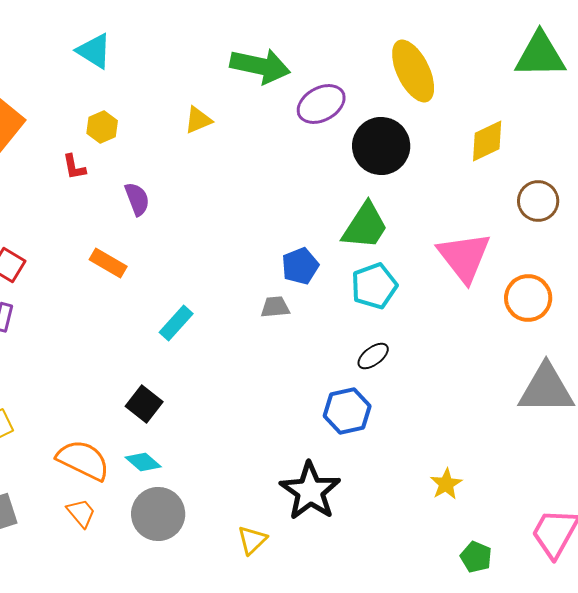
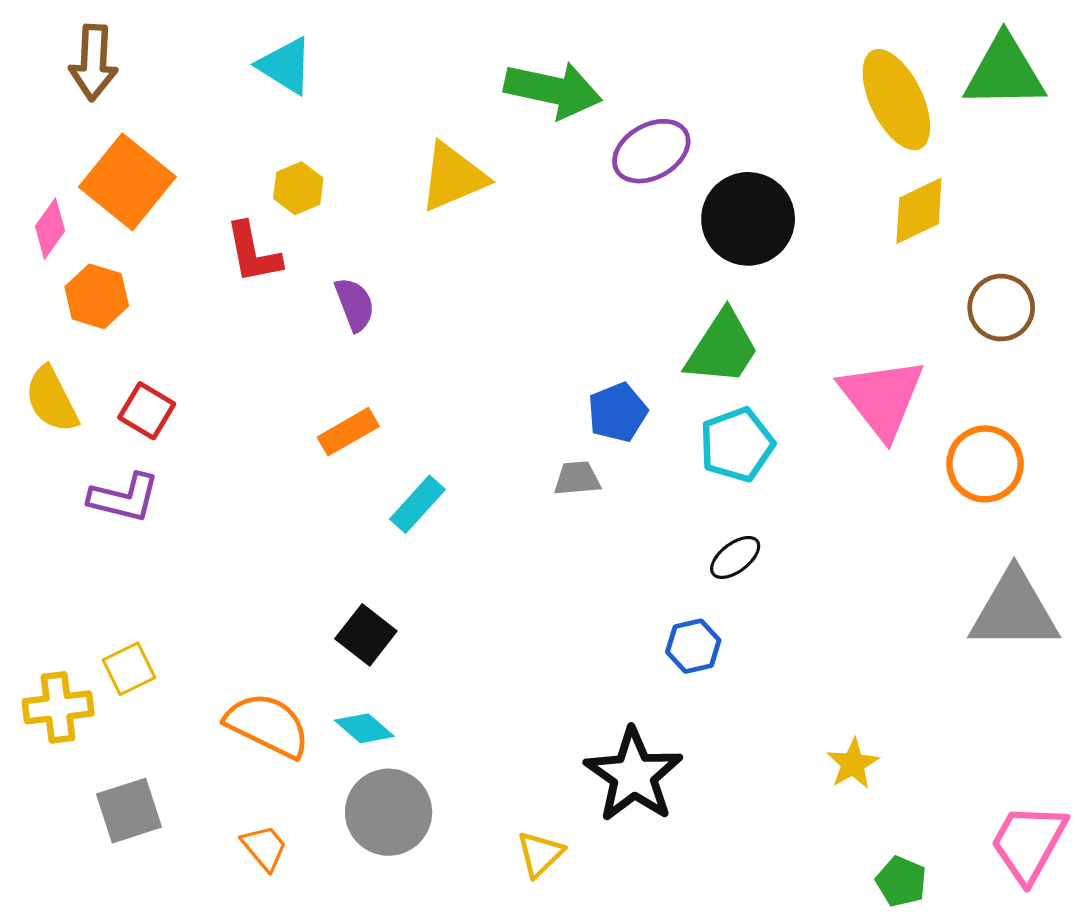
yellow ellipse: (413, 71) -> (896, 100), moved
yellow triangle: (198, 120) -> (453, 177), size x1.6
red L-shape: (74, 167) -> (253, 253), size x1.5
orange rectangle: (108, 263) -> (348, 432), moved, turned -60
blue hexagon: (347, 411) -> (693, 646), size x0.7
orange trapezoid: (81, 513) -> (264, 848), moved

